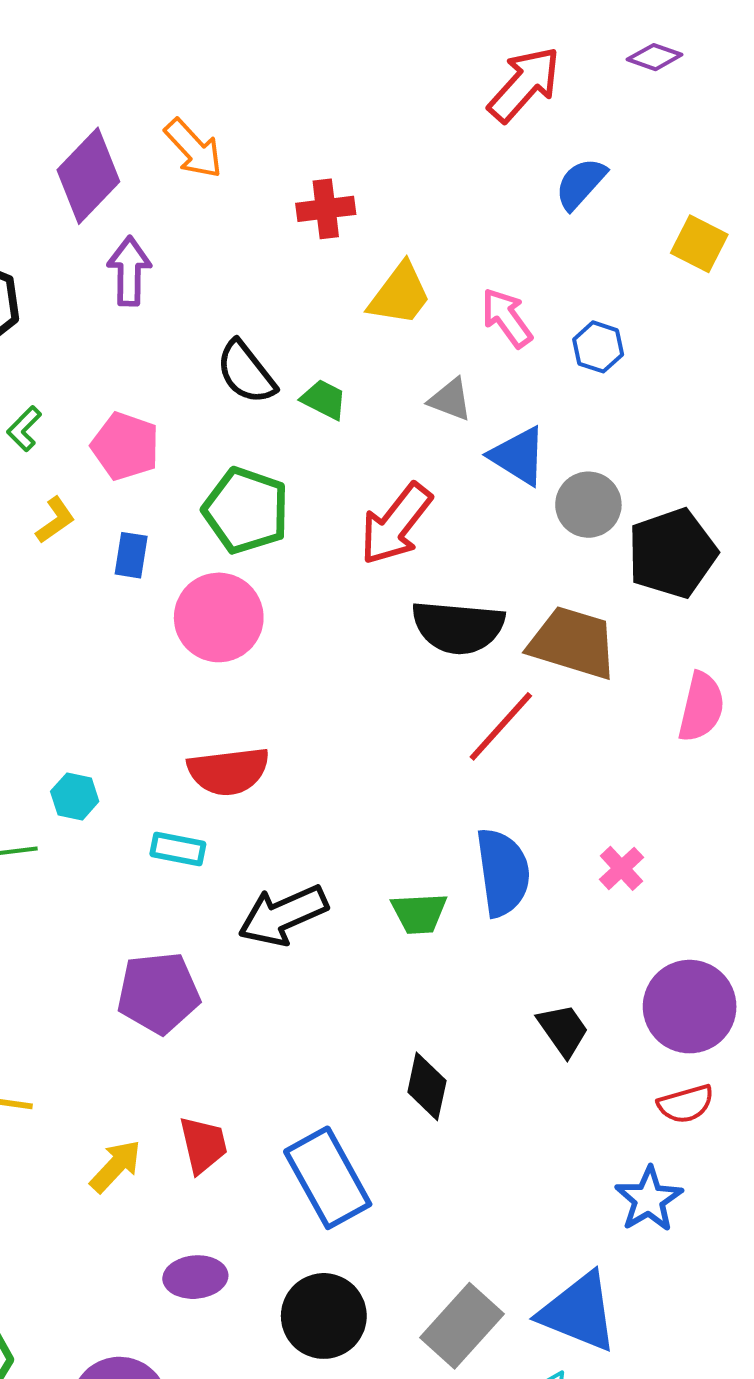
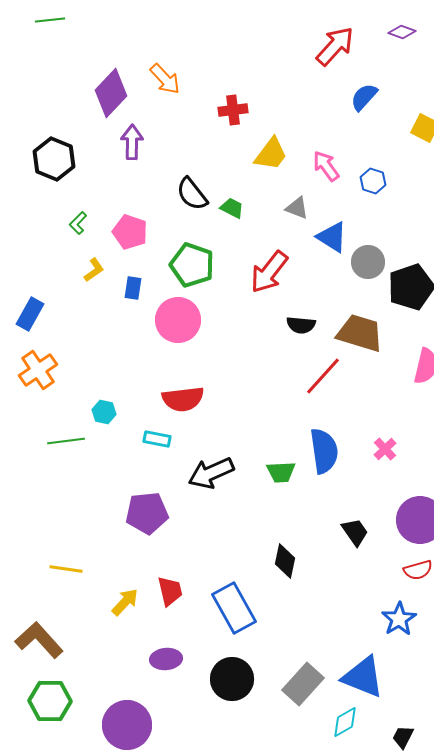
black semicircle: (458, 627) -> (301, 325), size x0.6

